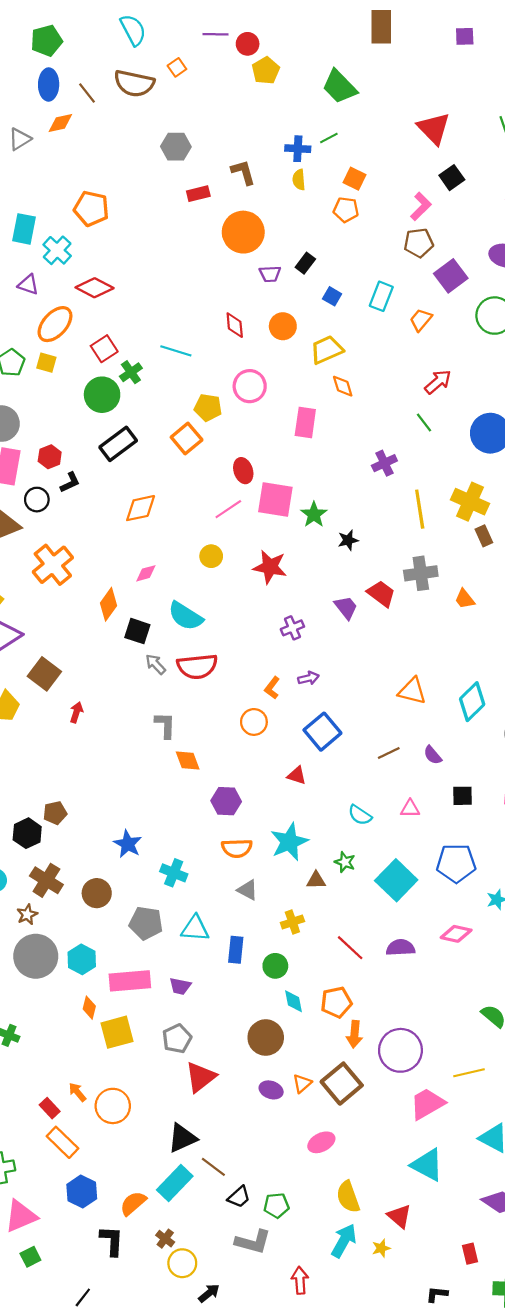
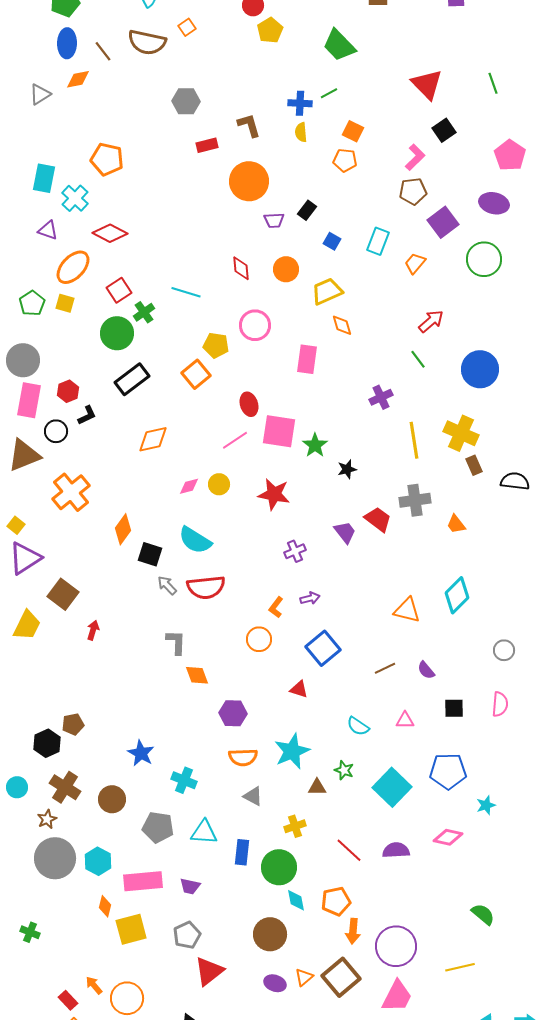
pink diamond: (146, 573) -> (189, 486), moved
cyan diamond: (472, 702) -> (457, 595), moved
green circle: (275, 966) -> (279, 867), size x1.5
pink trapezoid: (427, 1104) -> (397, 996), moved, turned 147

